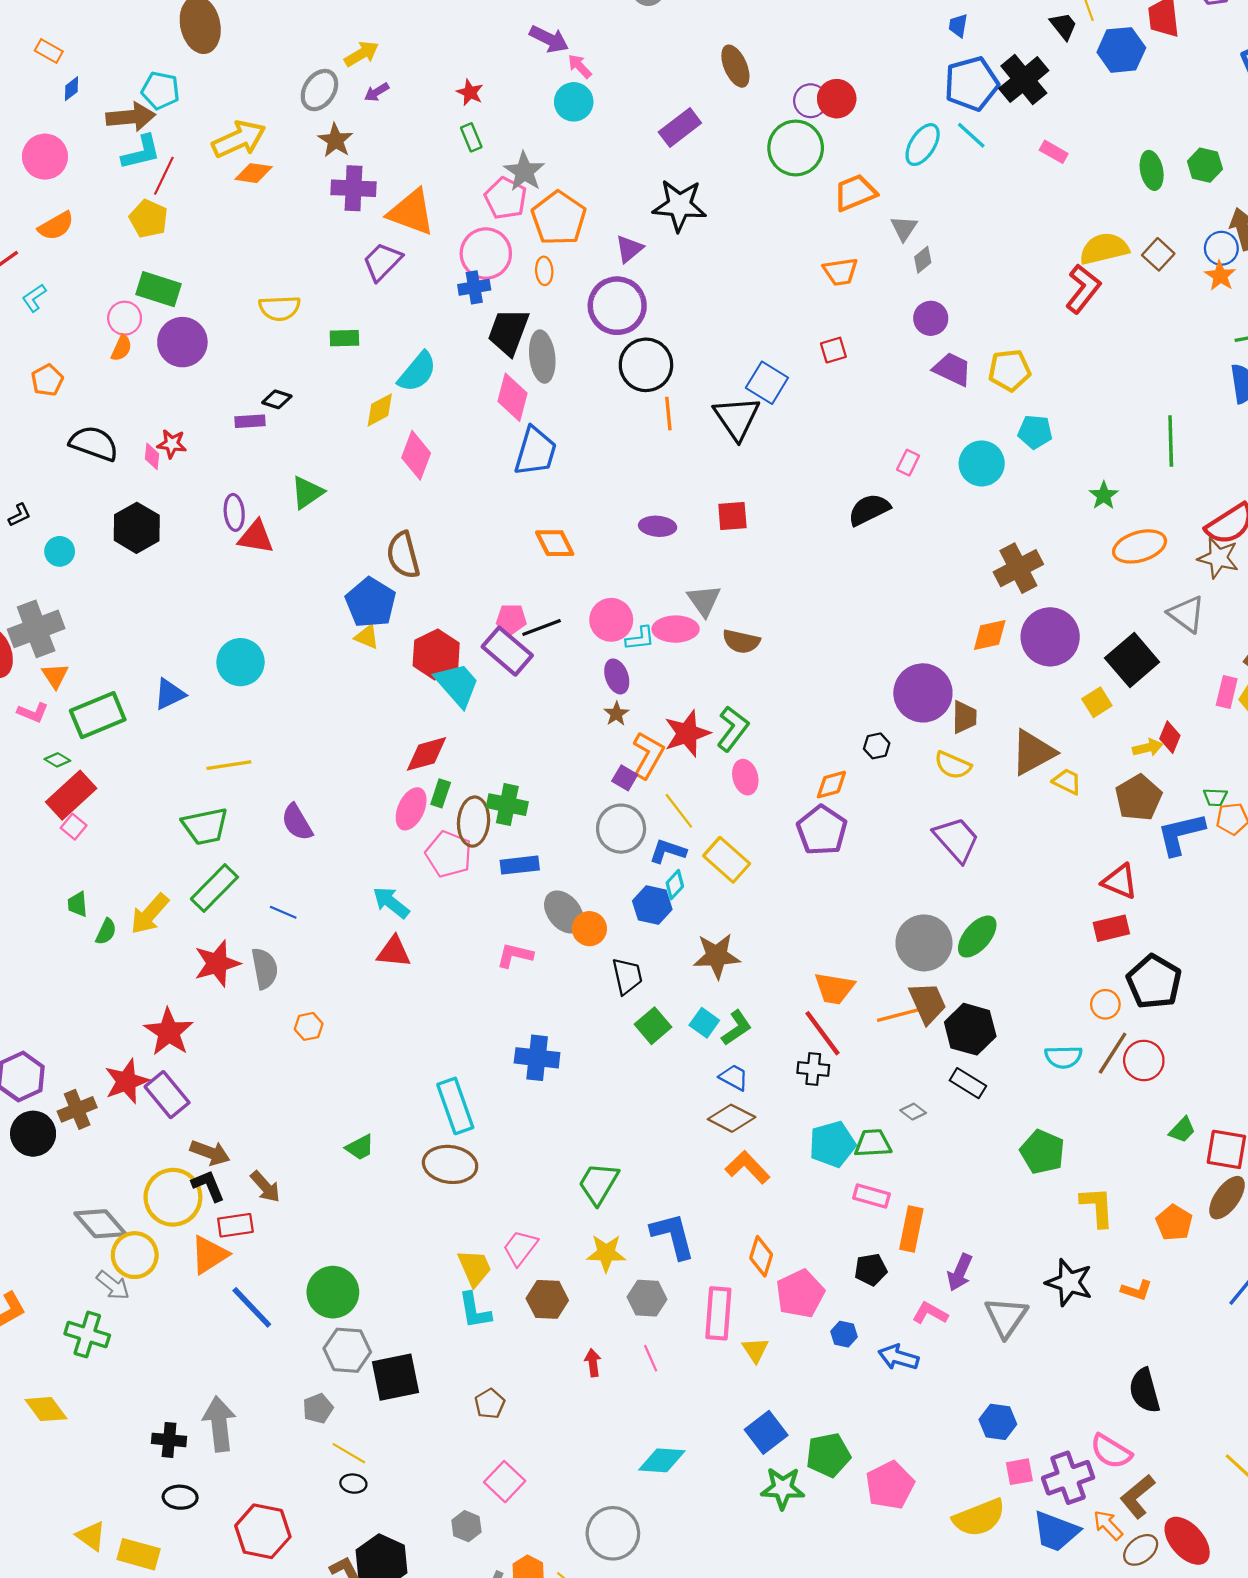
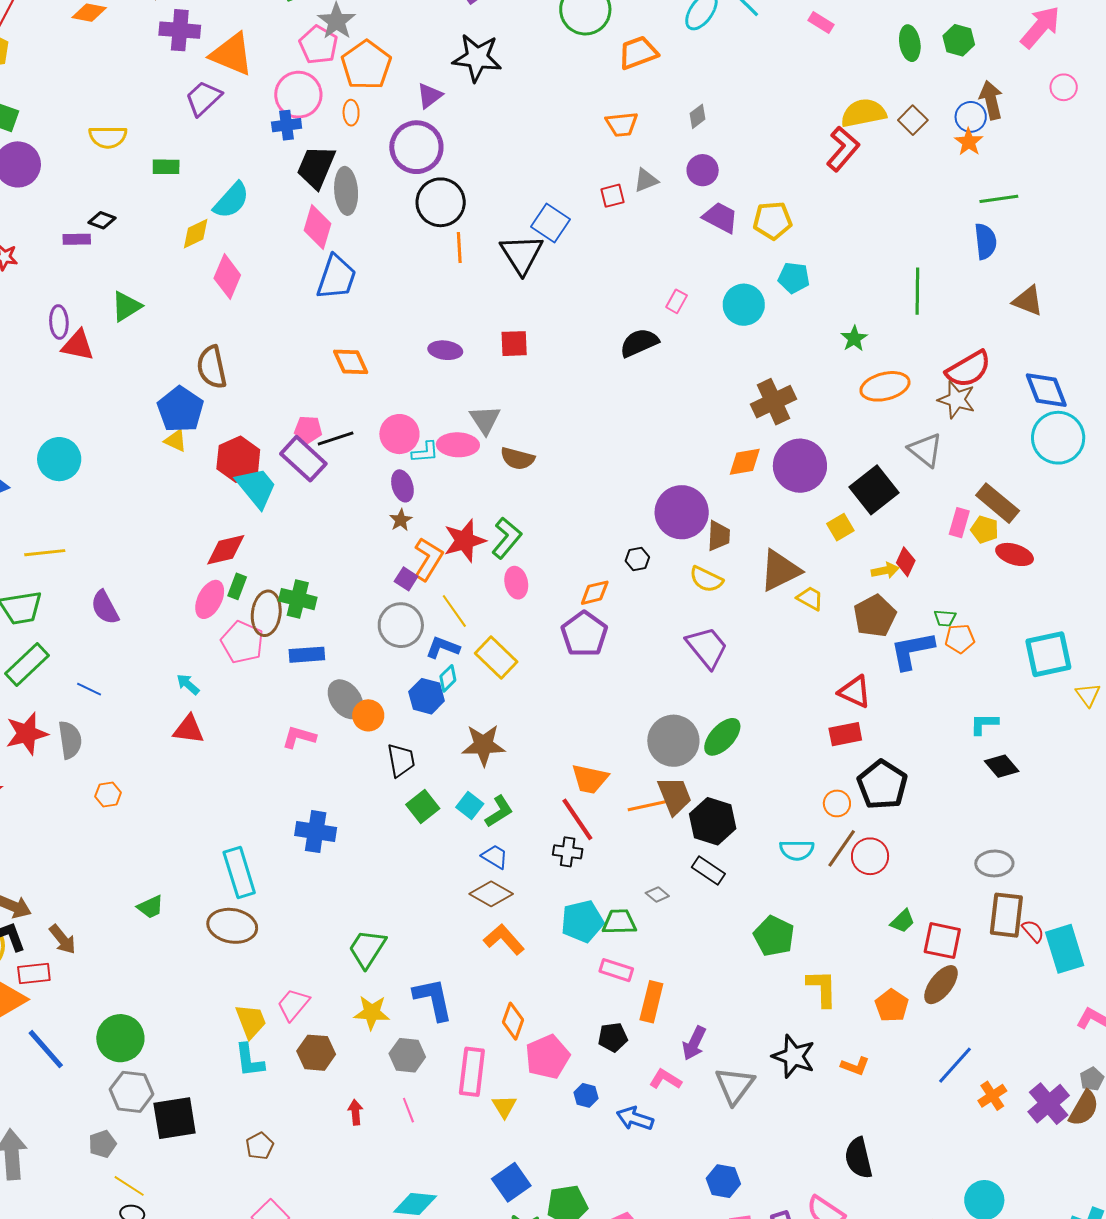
gray triangle: (904, 228) -> (646, 180), moved, turned 32
cyan arrow: (391, 903) -> (188, 684), size x0.7

